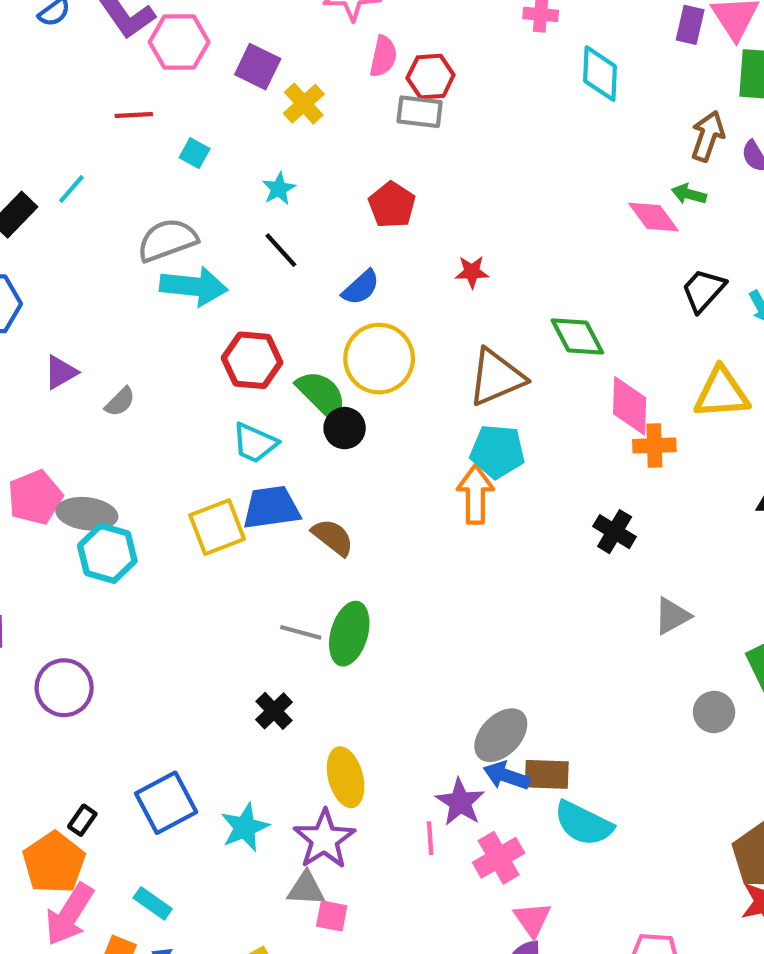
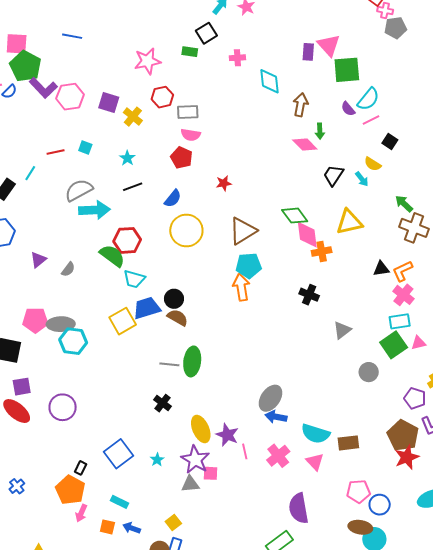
pink semicircle: (383, 56) -> (191, 135), moved, turned 96
red hexagon: (431, 77) -> (162, 97), moved
red line: (134, 115) -> (56, 152), moved
brown arrow: (708, 136) -> (301, 105), moved
green arrow: (689, 194) -> (320, 131), turned -98
black line: (281, 250) -> (133, 187), turned -60
green diamond: (577, 336) -> (295, 216), moved
green semicircle: (322, 395) -> (112, 256), moved
black circle: (345, 428) -> (174, 299), moved
pink pentagon: (35, 497) -> (35, 320), turned 30
brown rectangle: (547, 774) -> (348, 443), moved
purple star: (460, 802) -> (227, 435), moved
cyan star: (245, 827) -> (157, 460), size x0.6
pink arrow: (69, 914) -> (81, 513), size x0.6
pink square: (332, 916) -> (210, 473), moved
pink triangle: (532, 919) -> (315, 462), moved

